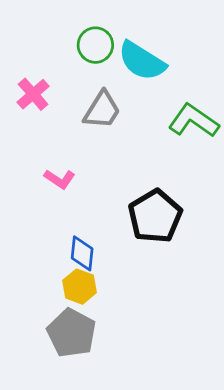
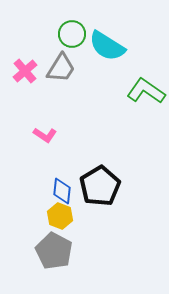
gray trapezoid: (102, 110) -> (61, 68), moved
black pentagon: (155, 216) -> (100, 186), moved

